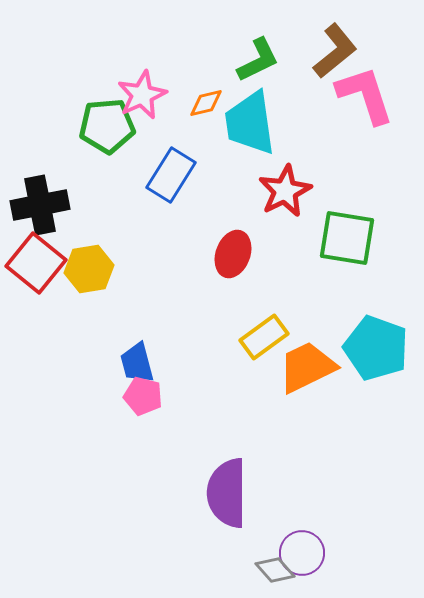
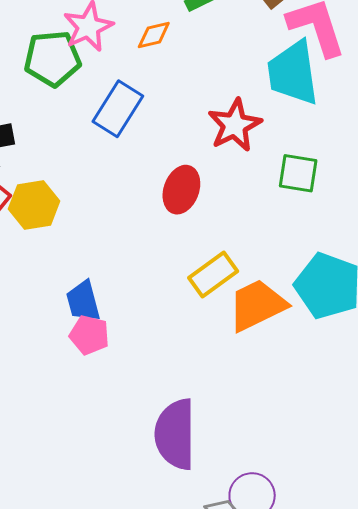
cyan trapezoid: (250, 123) -> (293, 73), moved
green square: (347, 238) -> (298, 173), size x0.7

